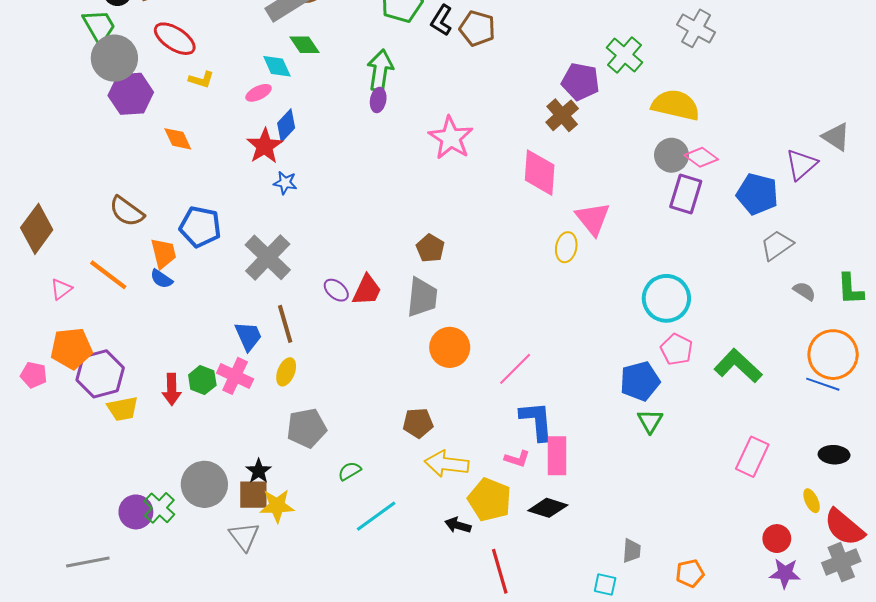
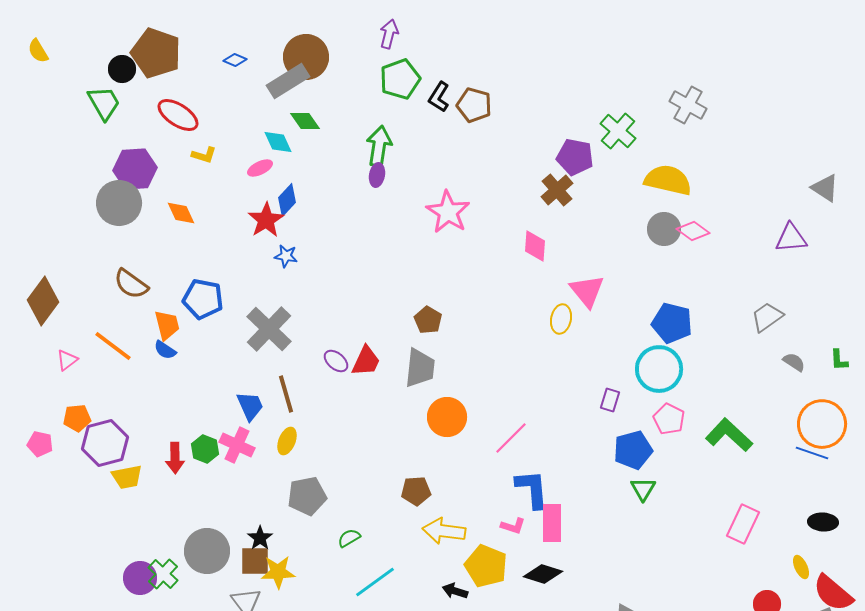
gray circle: (114, 58) -> (119, 203), moved
gray triangle: (836, 137) -> (825, 188), moved
purple triangle: (801, 164) -> (791, 238), turned 36
pink diamond: (540, 173) -> (535, 246), size x0.7
purple rectangle: (686, 194) -> (610, 400), moved, size x0.6
blue pentagon: (757, 194) -> (672, 323), moved
green L-shape: (850, 289) -> (839, 360), size x0.7
orange pentagon: (71, 348) -> (77, 418), size x0.7

